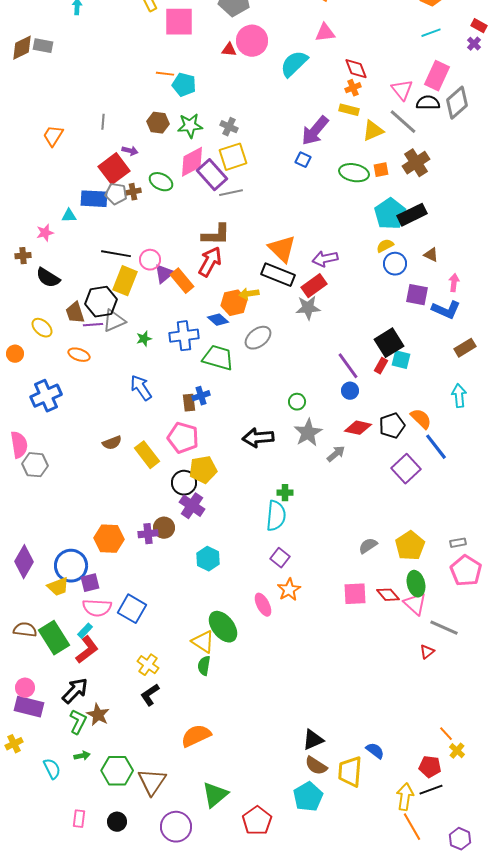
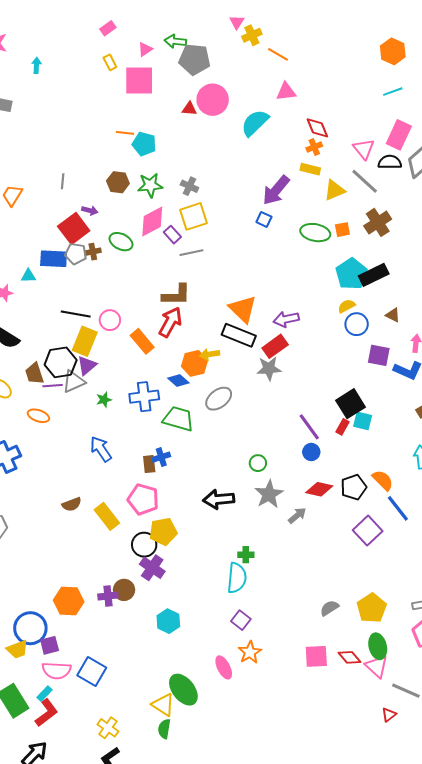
purple rectangle: (212, 175) -> (172, 235), size x0.6
purple triangle: (164, 274) -> (87, 365), moved

